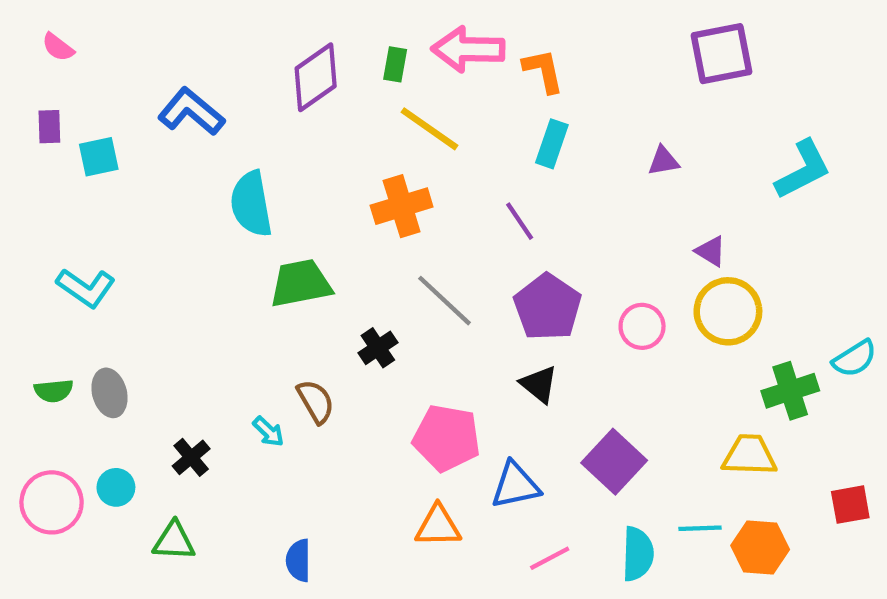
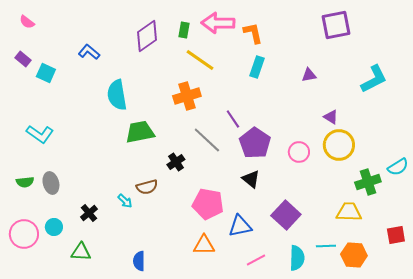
blue L-shape: (191, 112) -> (89, 52), size x0.7
purple rectangle: (49, 127) -> (23, 59), turned -49
cyan square: (99, 157) -> (46, 73), turned 36
purple line: (520, 221) -> (233, 119), moved
brown semicircle: (316, 401) -> (147, 187), turned 105

